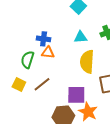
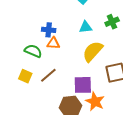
green semicircle: (28, 60) -> (33, 51), turned 96
yellow semicircle: (87, 62) -> (93, 51), turned 40

